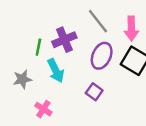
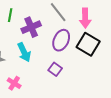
green line: (38, 47) -> (10, 15), moved

